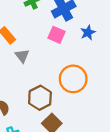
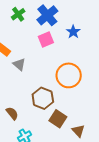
pink square: (57, 35) -> (46, 40), turned -35

